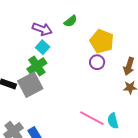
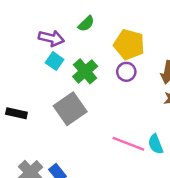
green cross: (37, 66) -> (85, 71), moved
gray square: (30, 85) -> (70, 109), moved

